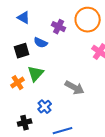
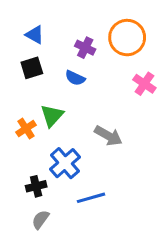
blue semicircle: (41, 43) -> (75, 78), moved
black square: (22, 51) -> (32, 68), moved
blue cross: (45, 107) -> (65, 163), size x1.5

